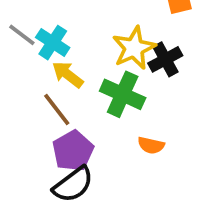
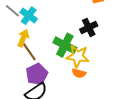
yellow star: (134, 48) -> (78, 56), moved, turned 30
yellow arrow: (68, 75) -> (23, 38), moved, turned 72

